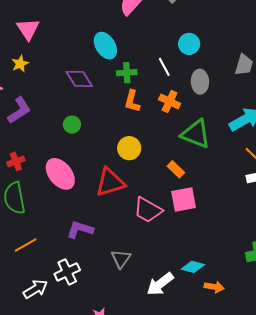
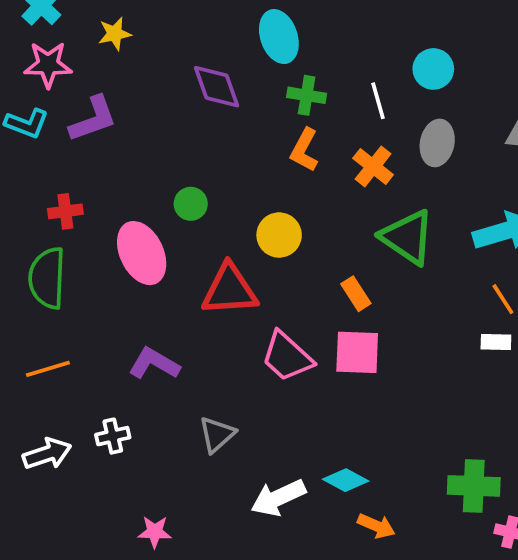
green circle: (72, 125) -> (191, 204), moved
white cross: (67, 272) -> (113, 436), size x0.7

